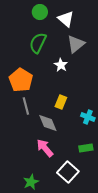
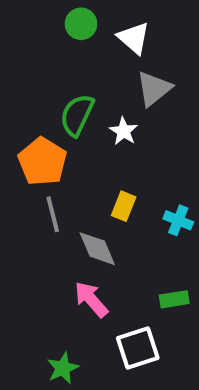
green semicircle: (38, 43) -> (77, 115), moved
cyan cross: (88, 117) -> (178, 220), moved
white square: (68, 172) -> (138, 348), turned 30

